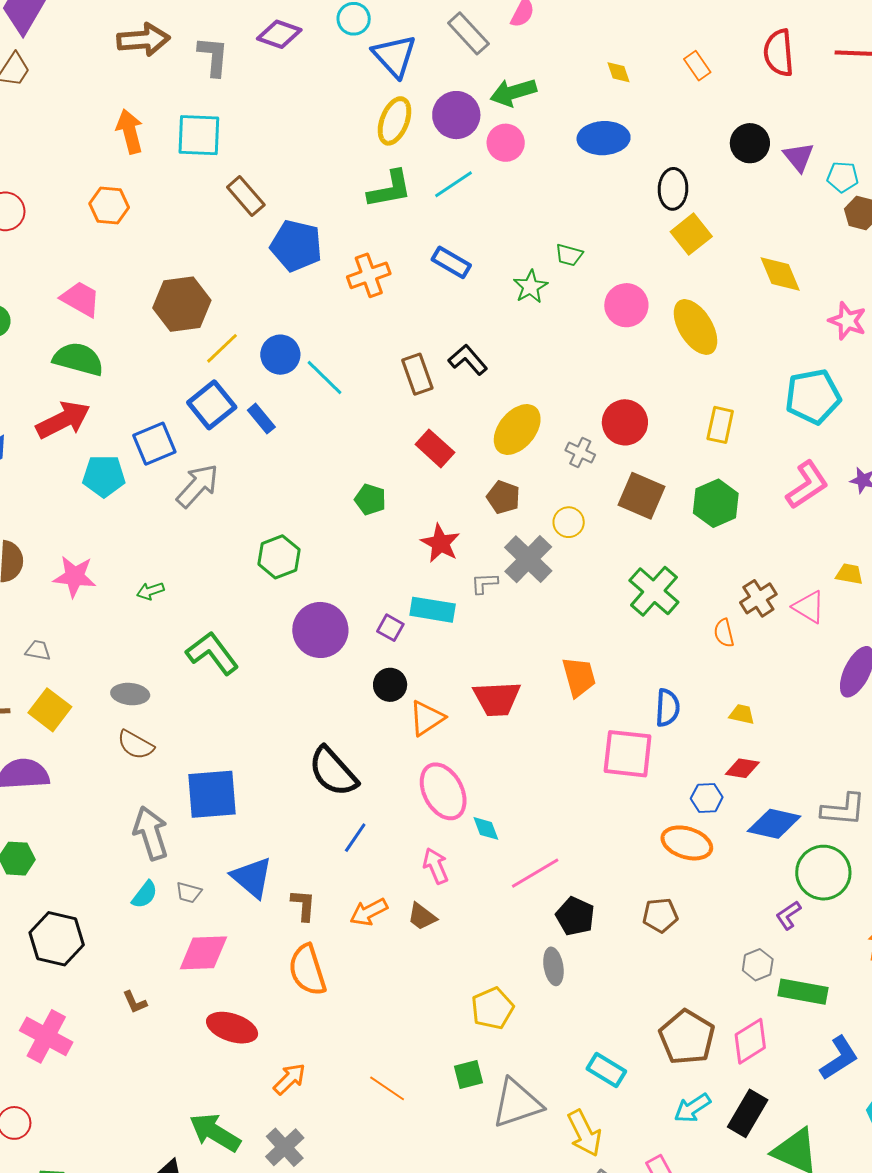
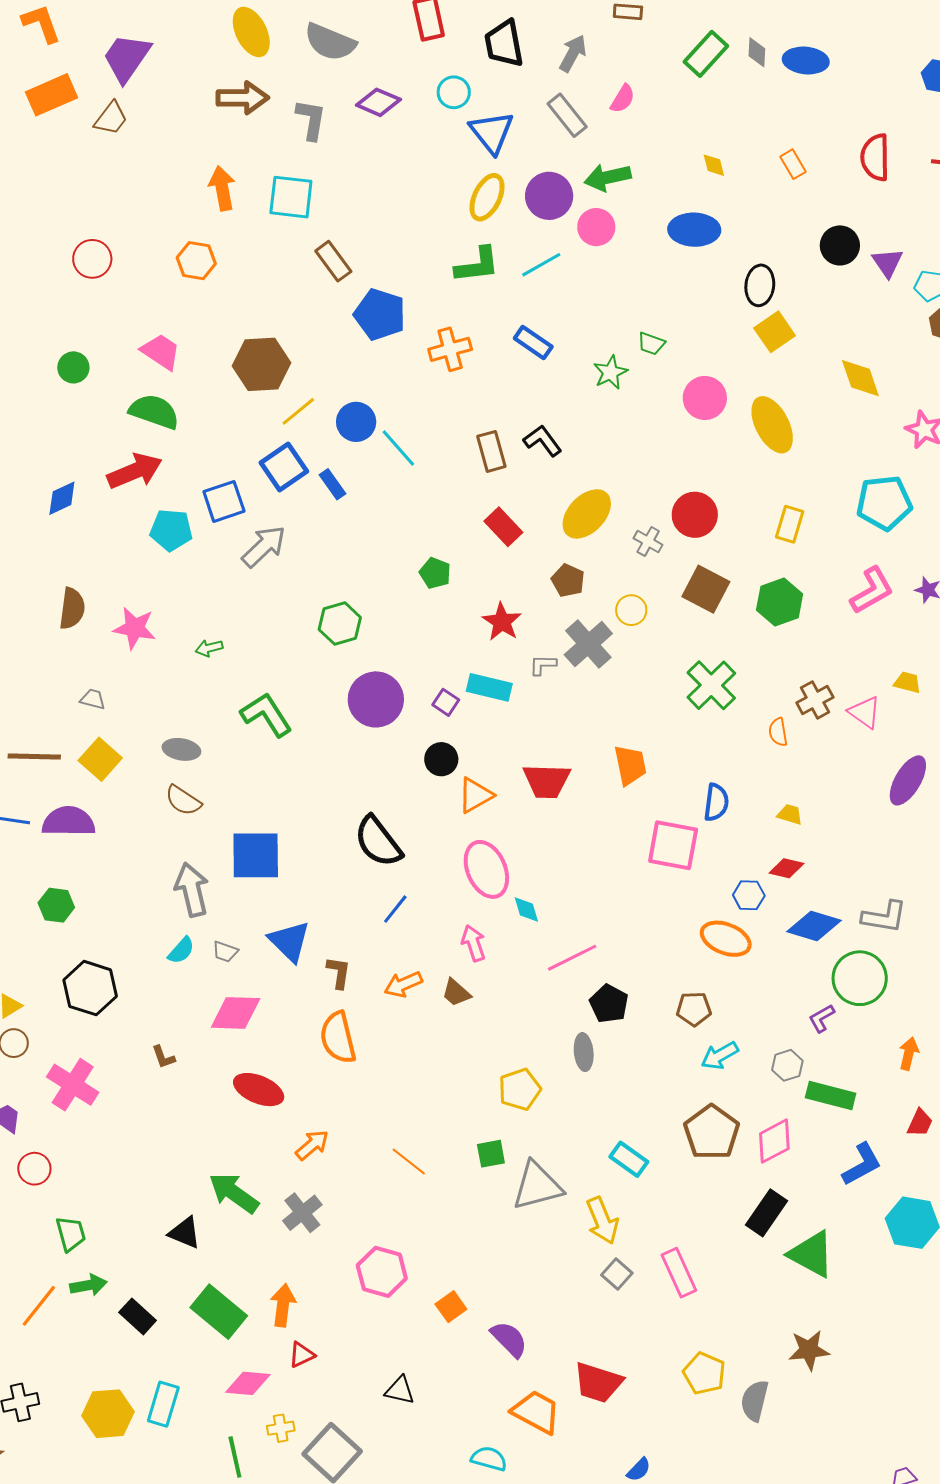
cyan arrow: (692, 1108) -> (720, 1056), moved

